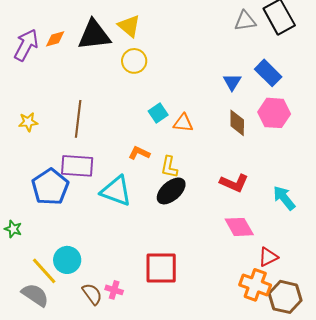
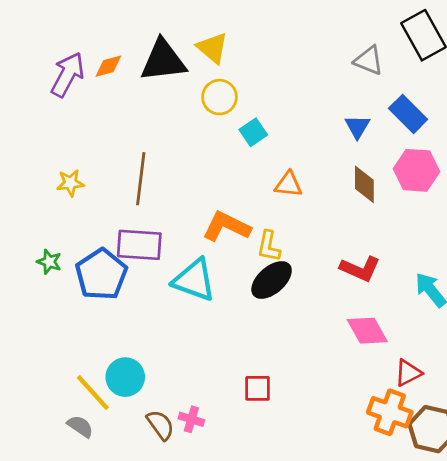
gray triangle: (245, 21) -> (369, 61), moved, turned 30
cyan square: (158, 113) -> (253, 132), moved
orange L-shape: (139, 153) -> (227, 227), size x1.6
green star: (13, 229) -> (49, 262), moved
red square: (161, 268) -> (257, 388), size x0.6
gray semicircle: (35, 295) -> (80, 426), size x0.7

